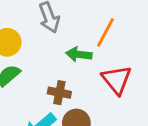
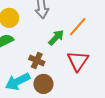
green arrow: (79, 54) -> (56, 38), turned 114

